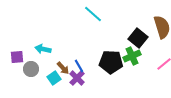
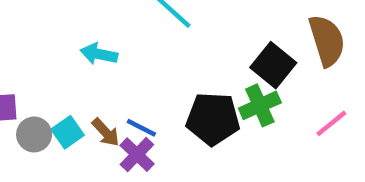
cyan arrow: (43, 49) -> (99, 54), moved
blue line: (79, 66) -> (141, 128), turned -32
cyan square: (54, 78) -> (68, 132), moved

